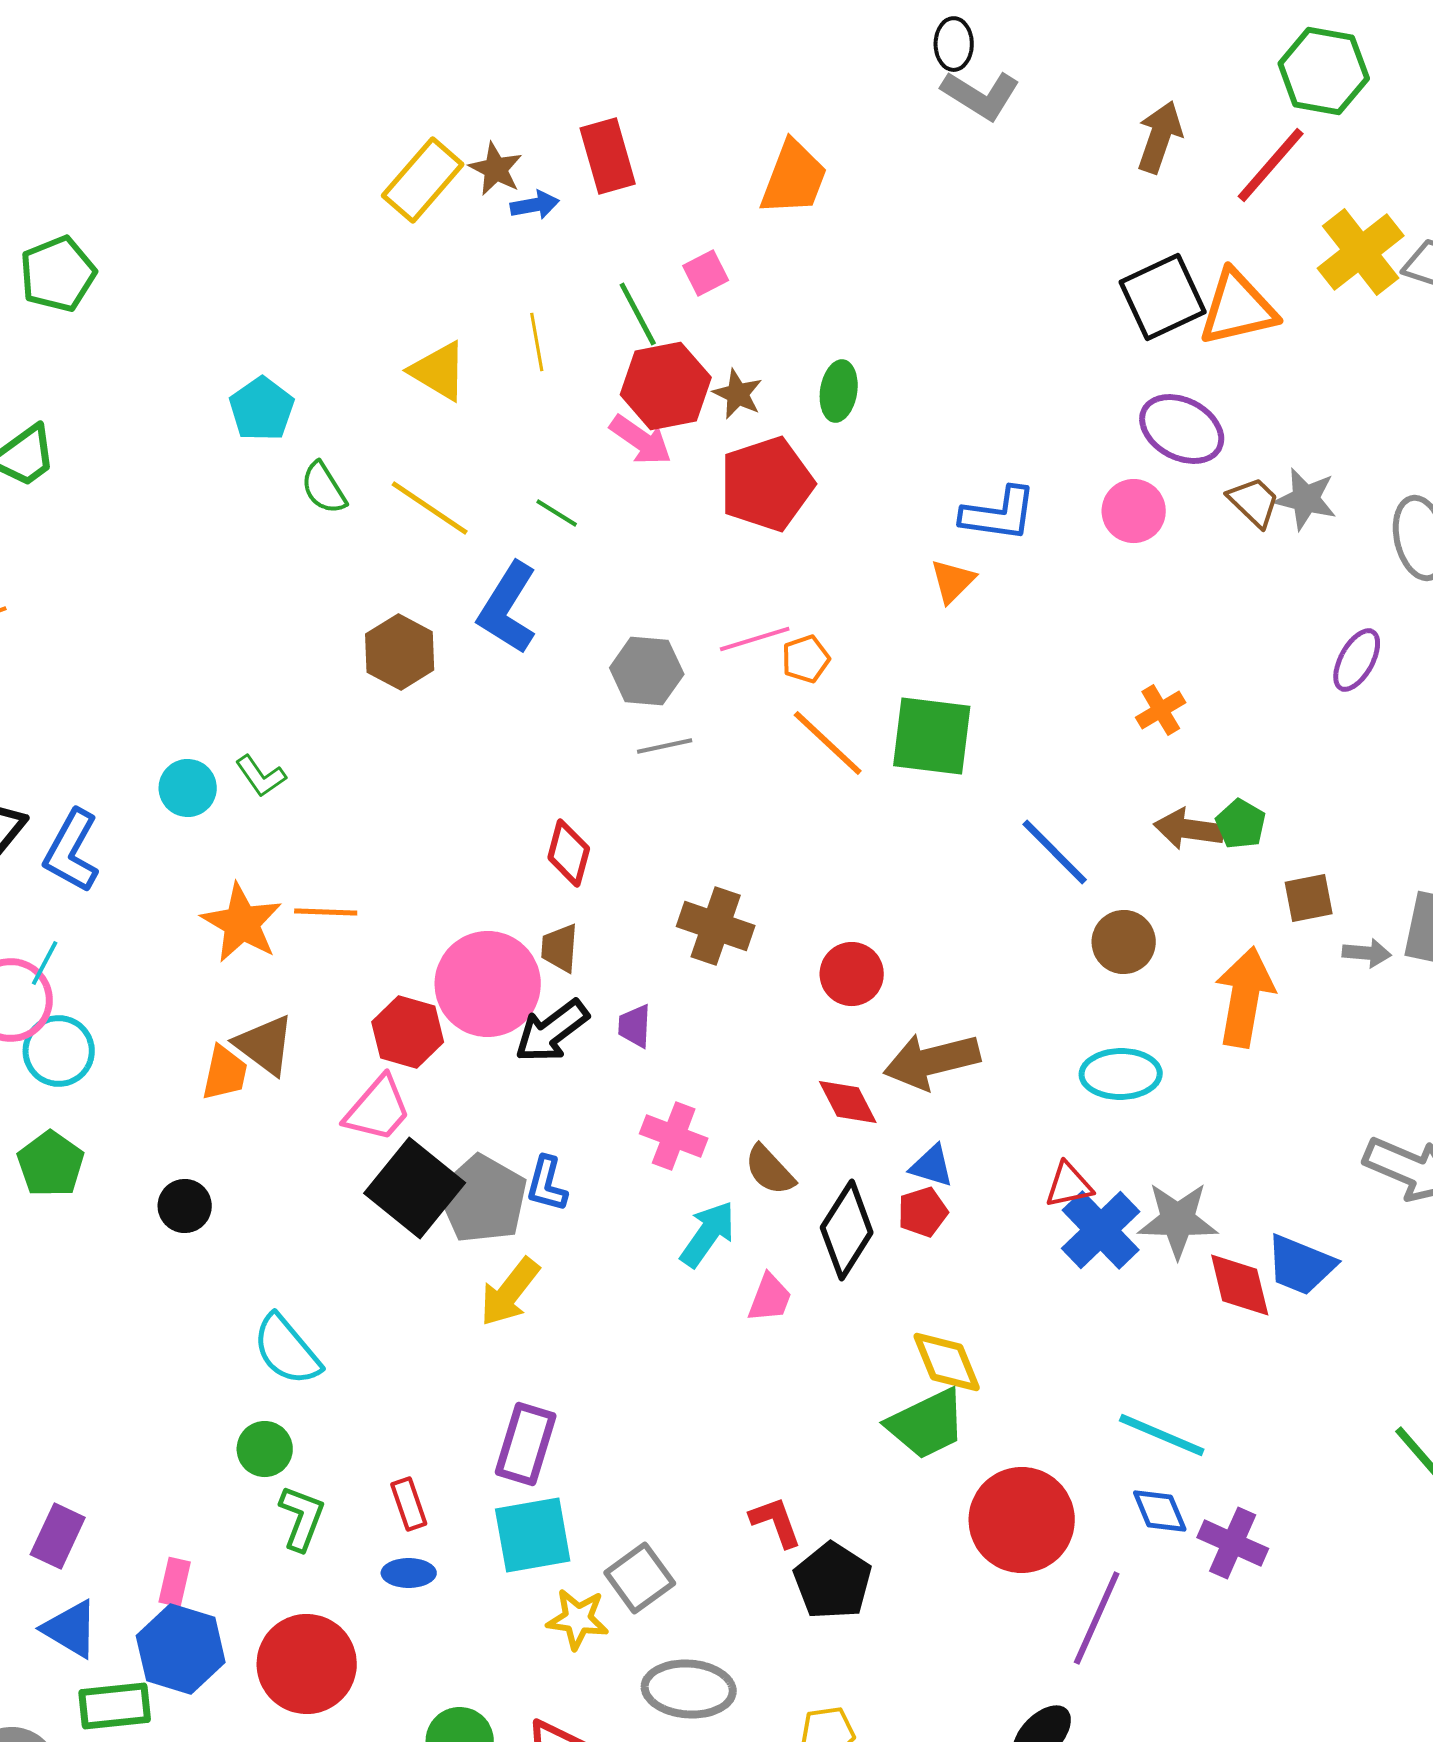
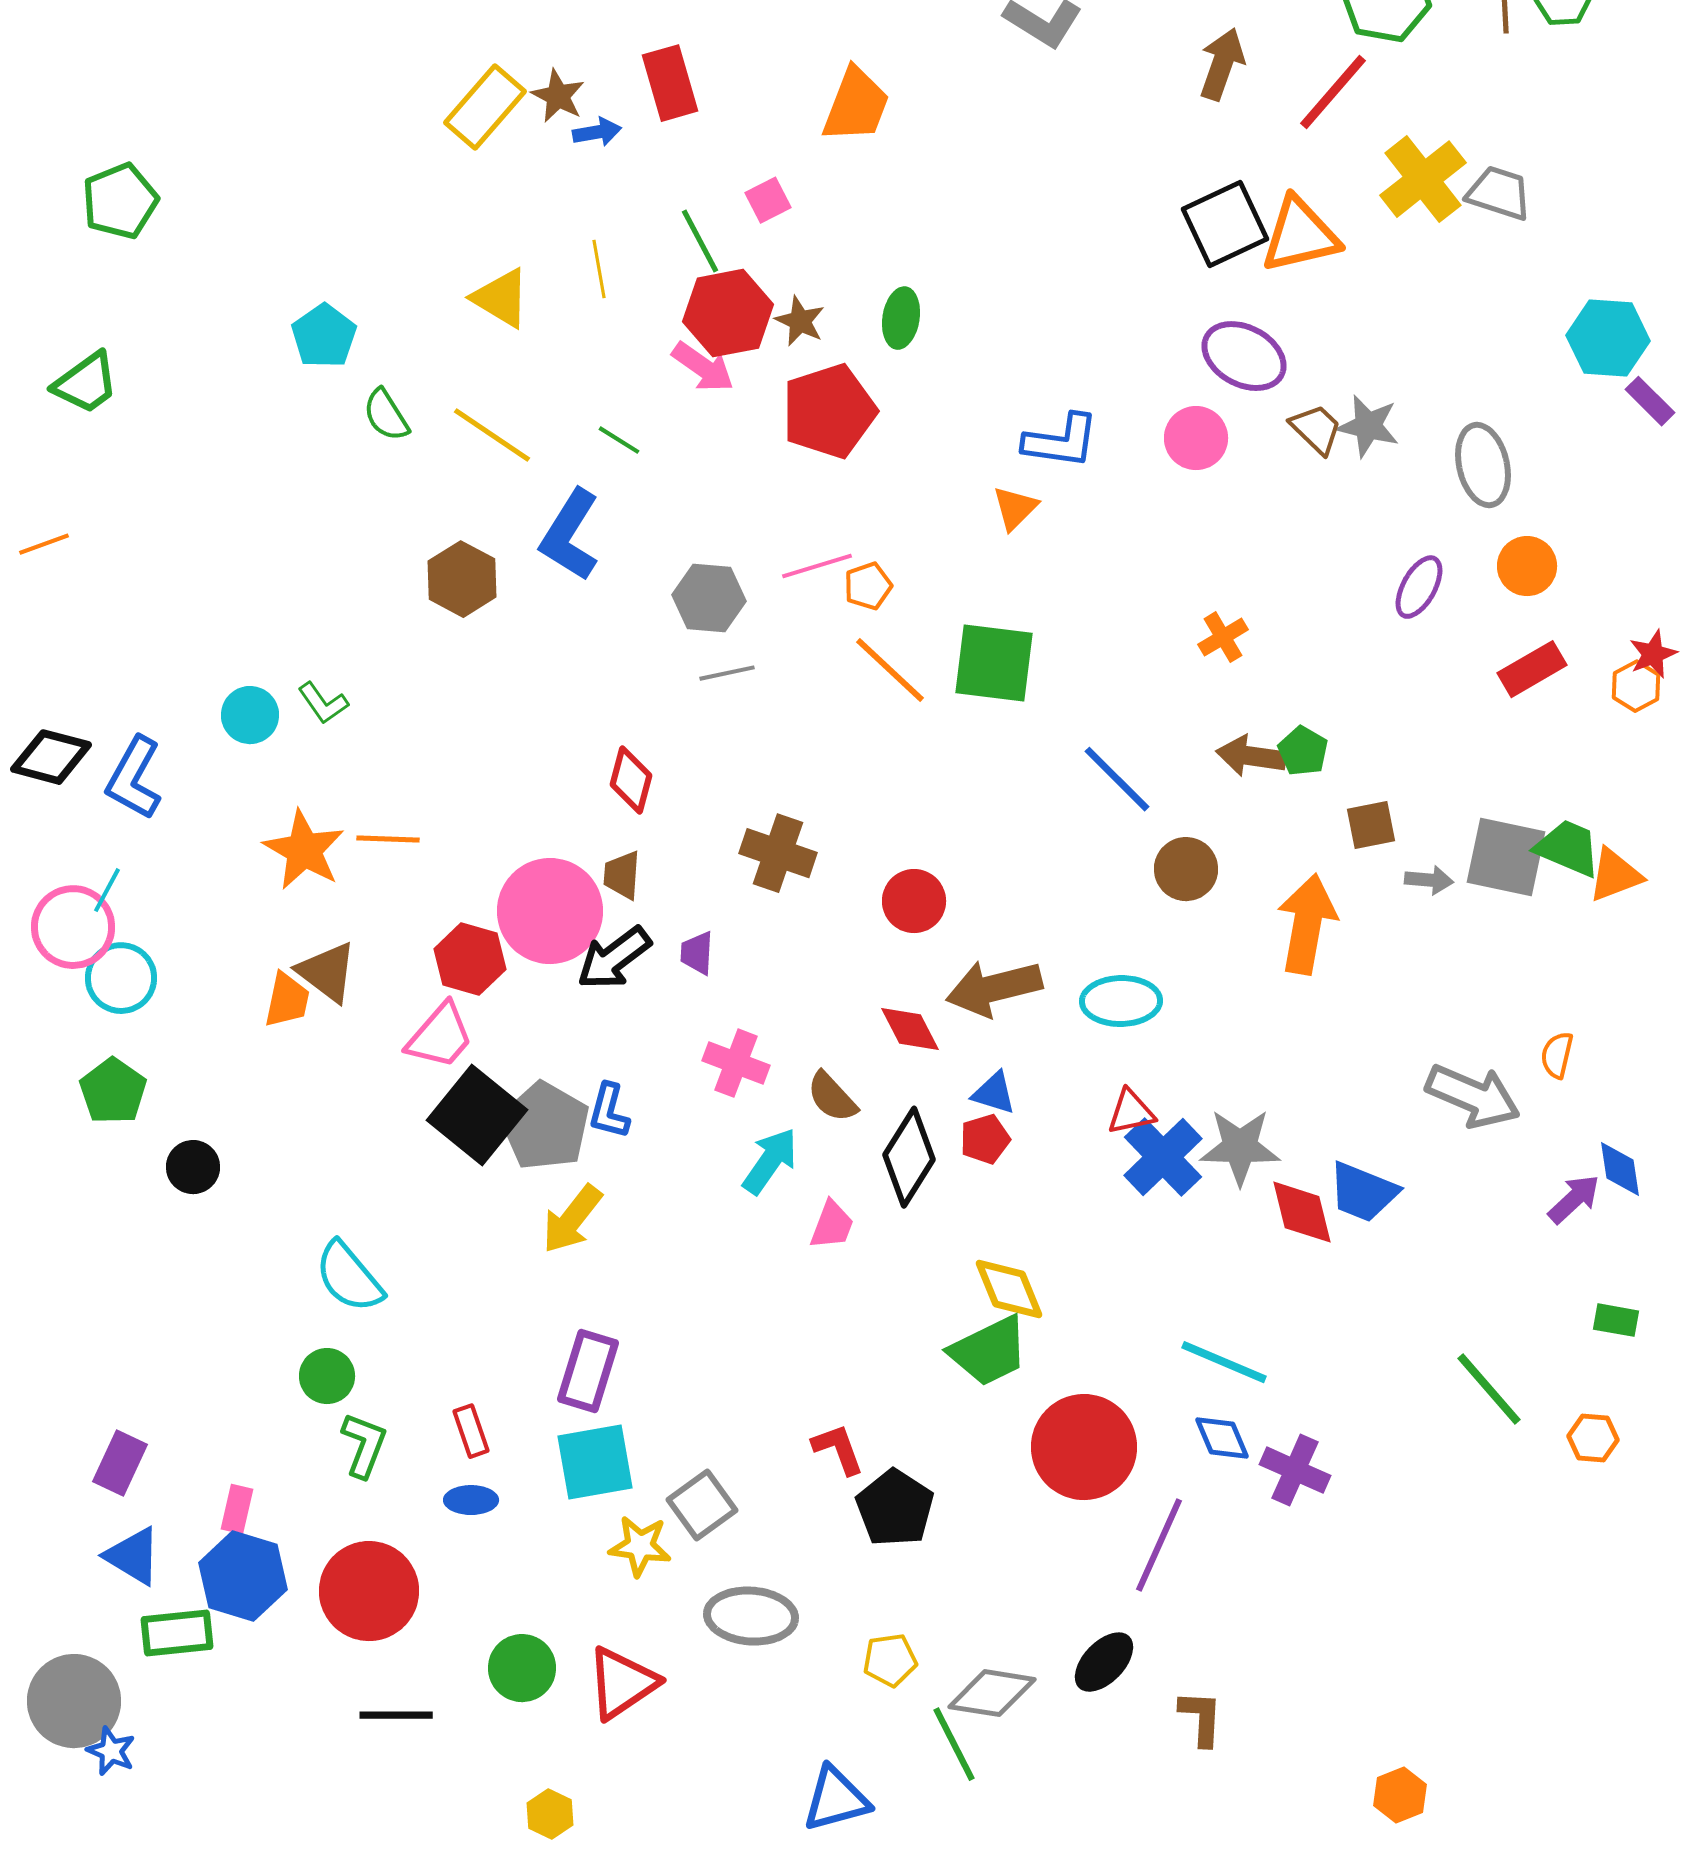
cyan ellipse: (1121, 1074) -> (1121, 1001), moved
black circle: (185, 1206) -> (193, 1167), moved

